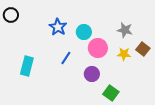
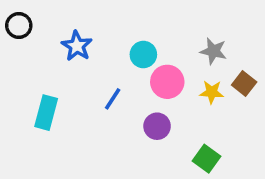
blue star: (58, 27) -> (77, 46), moved
green square: (111, 93) -> (207, 159), moved

